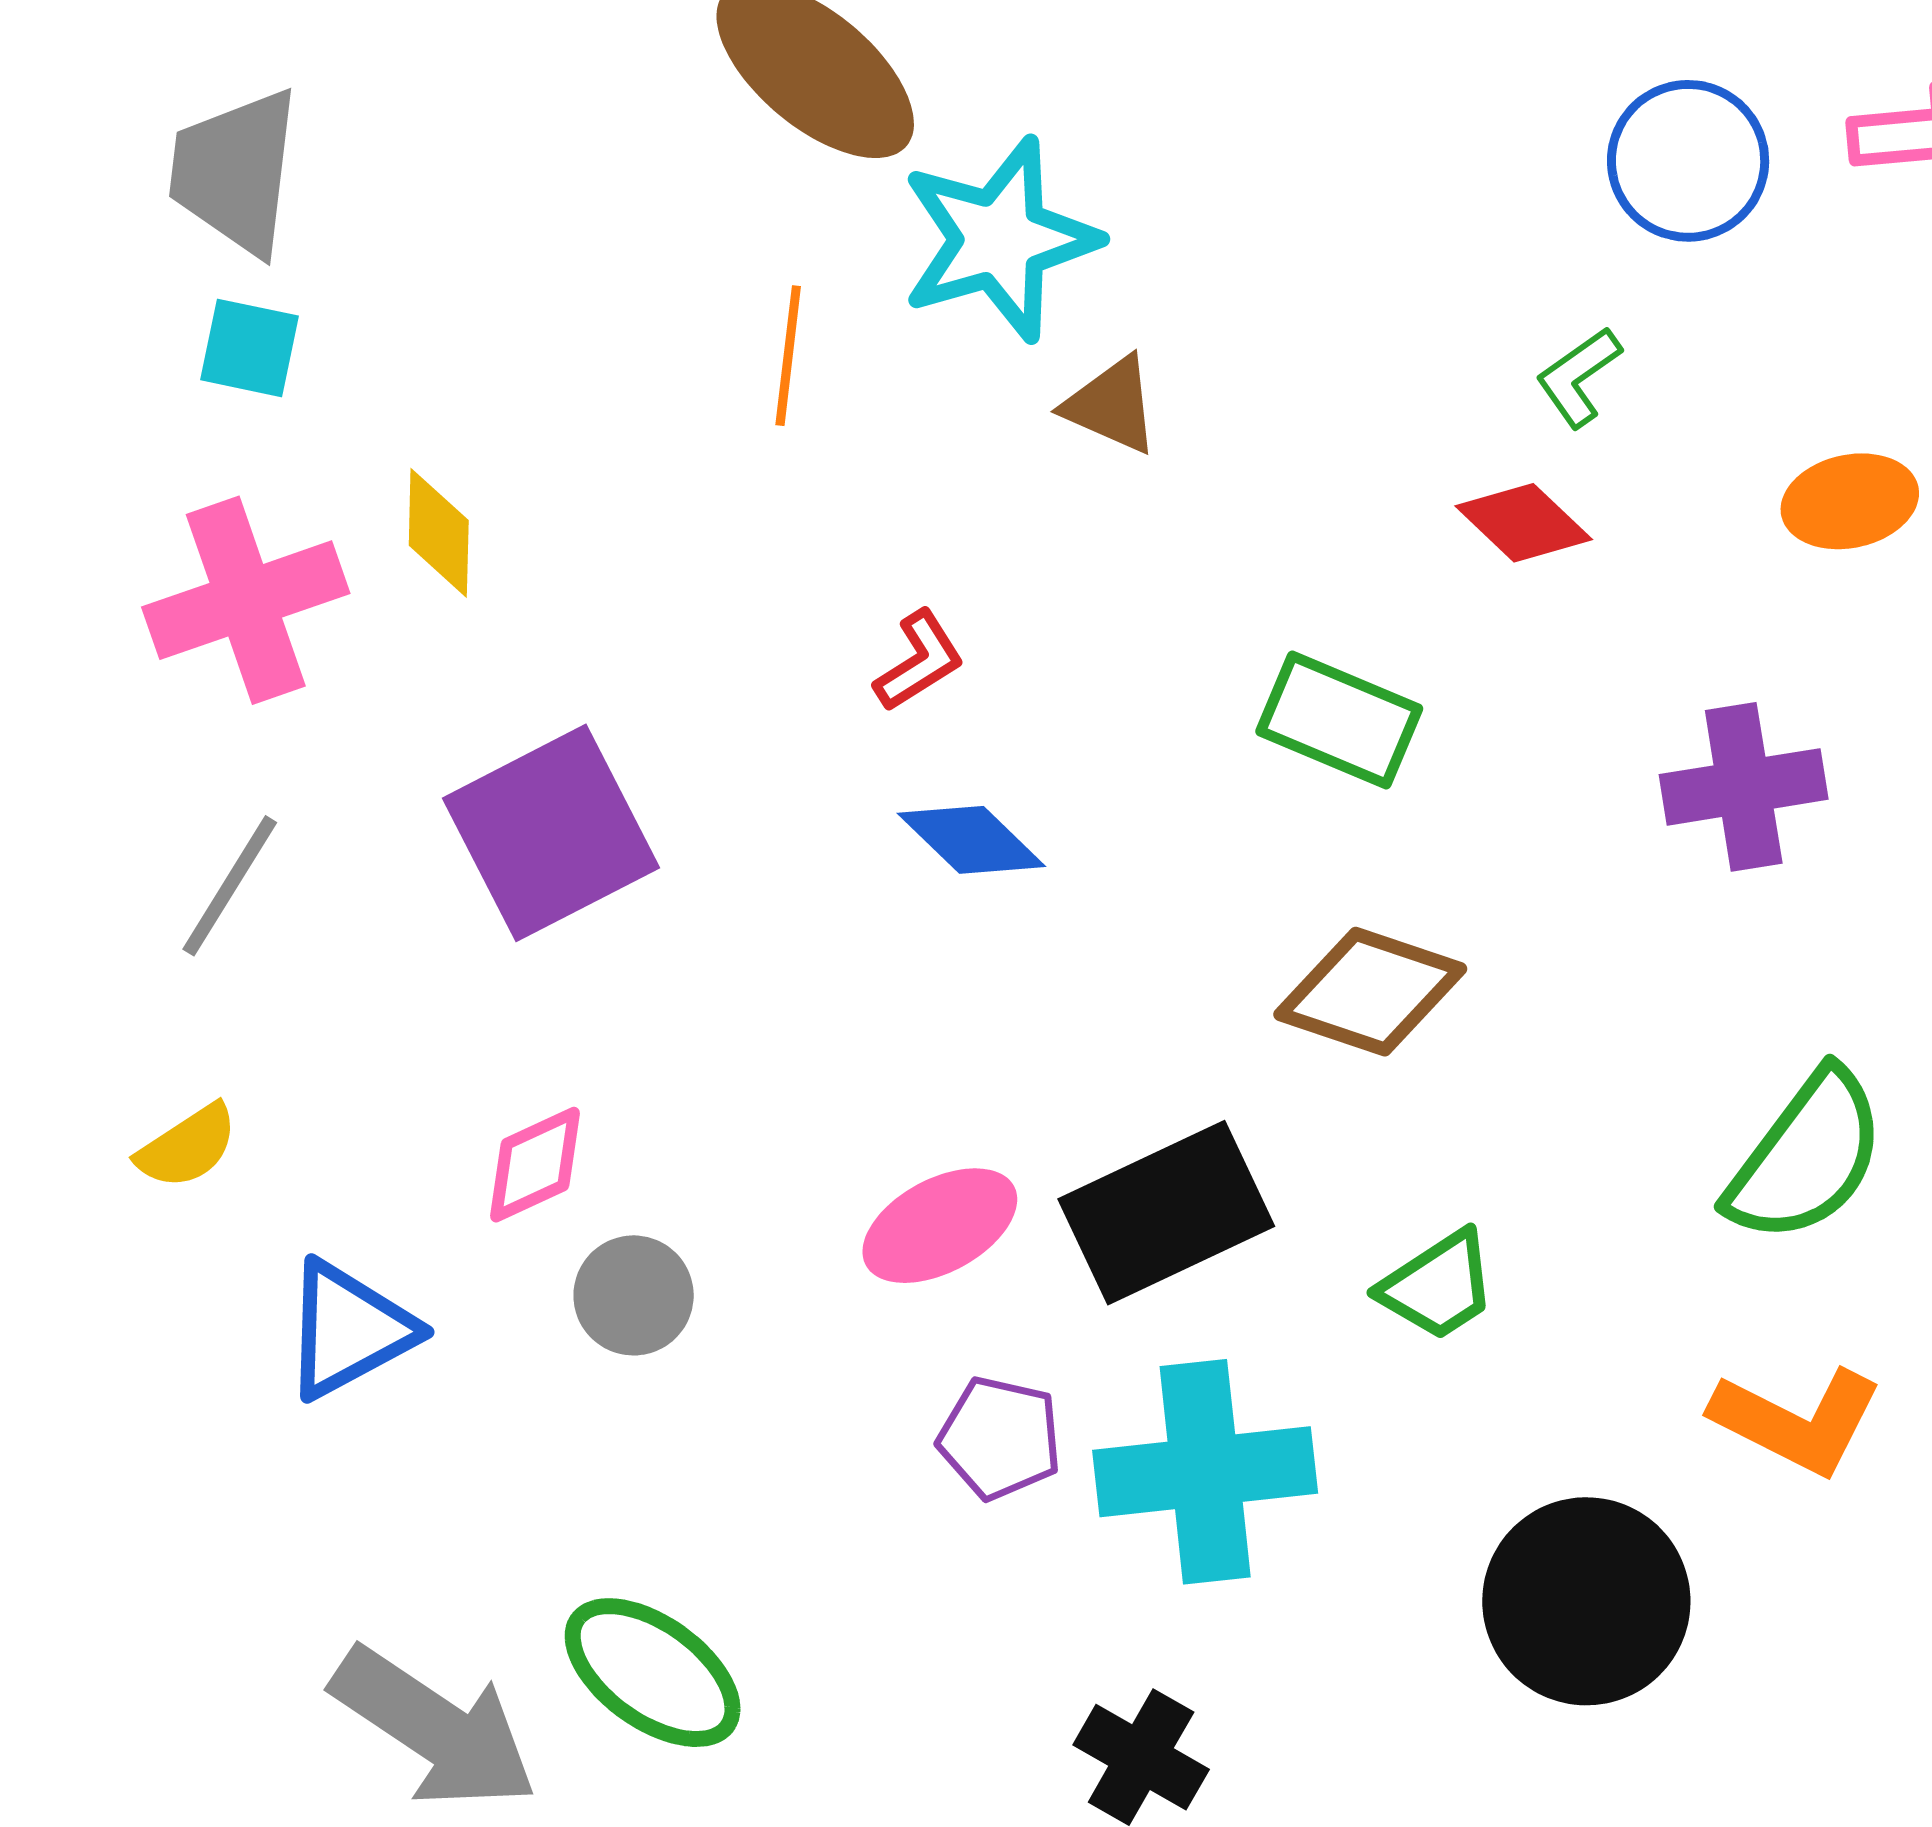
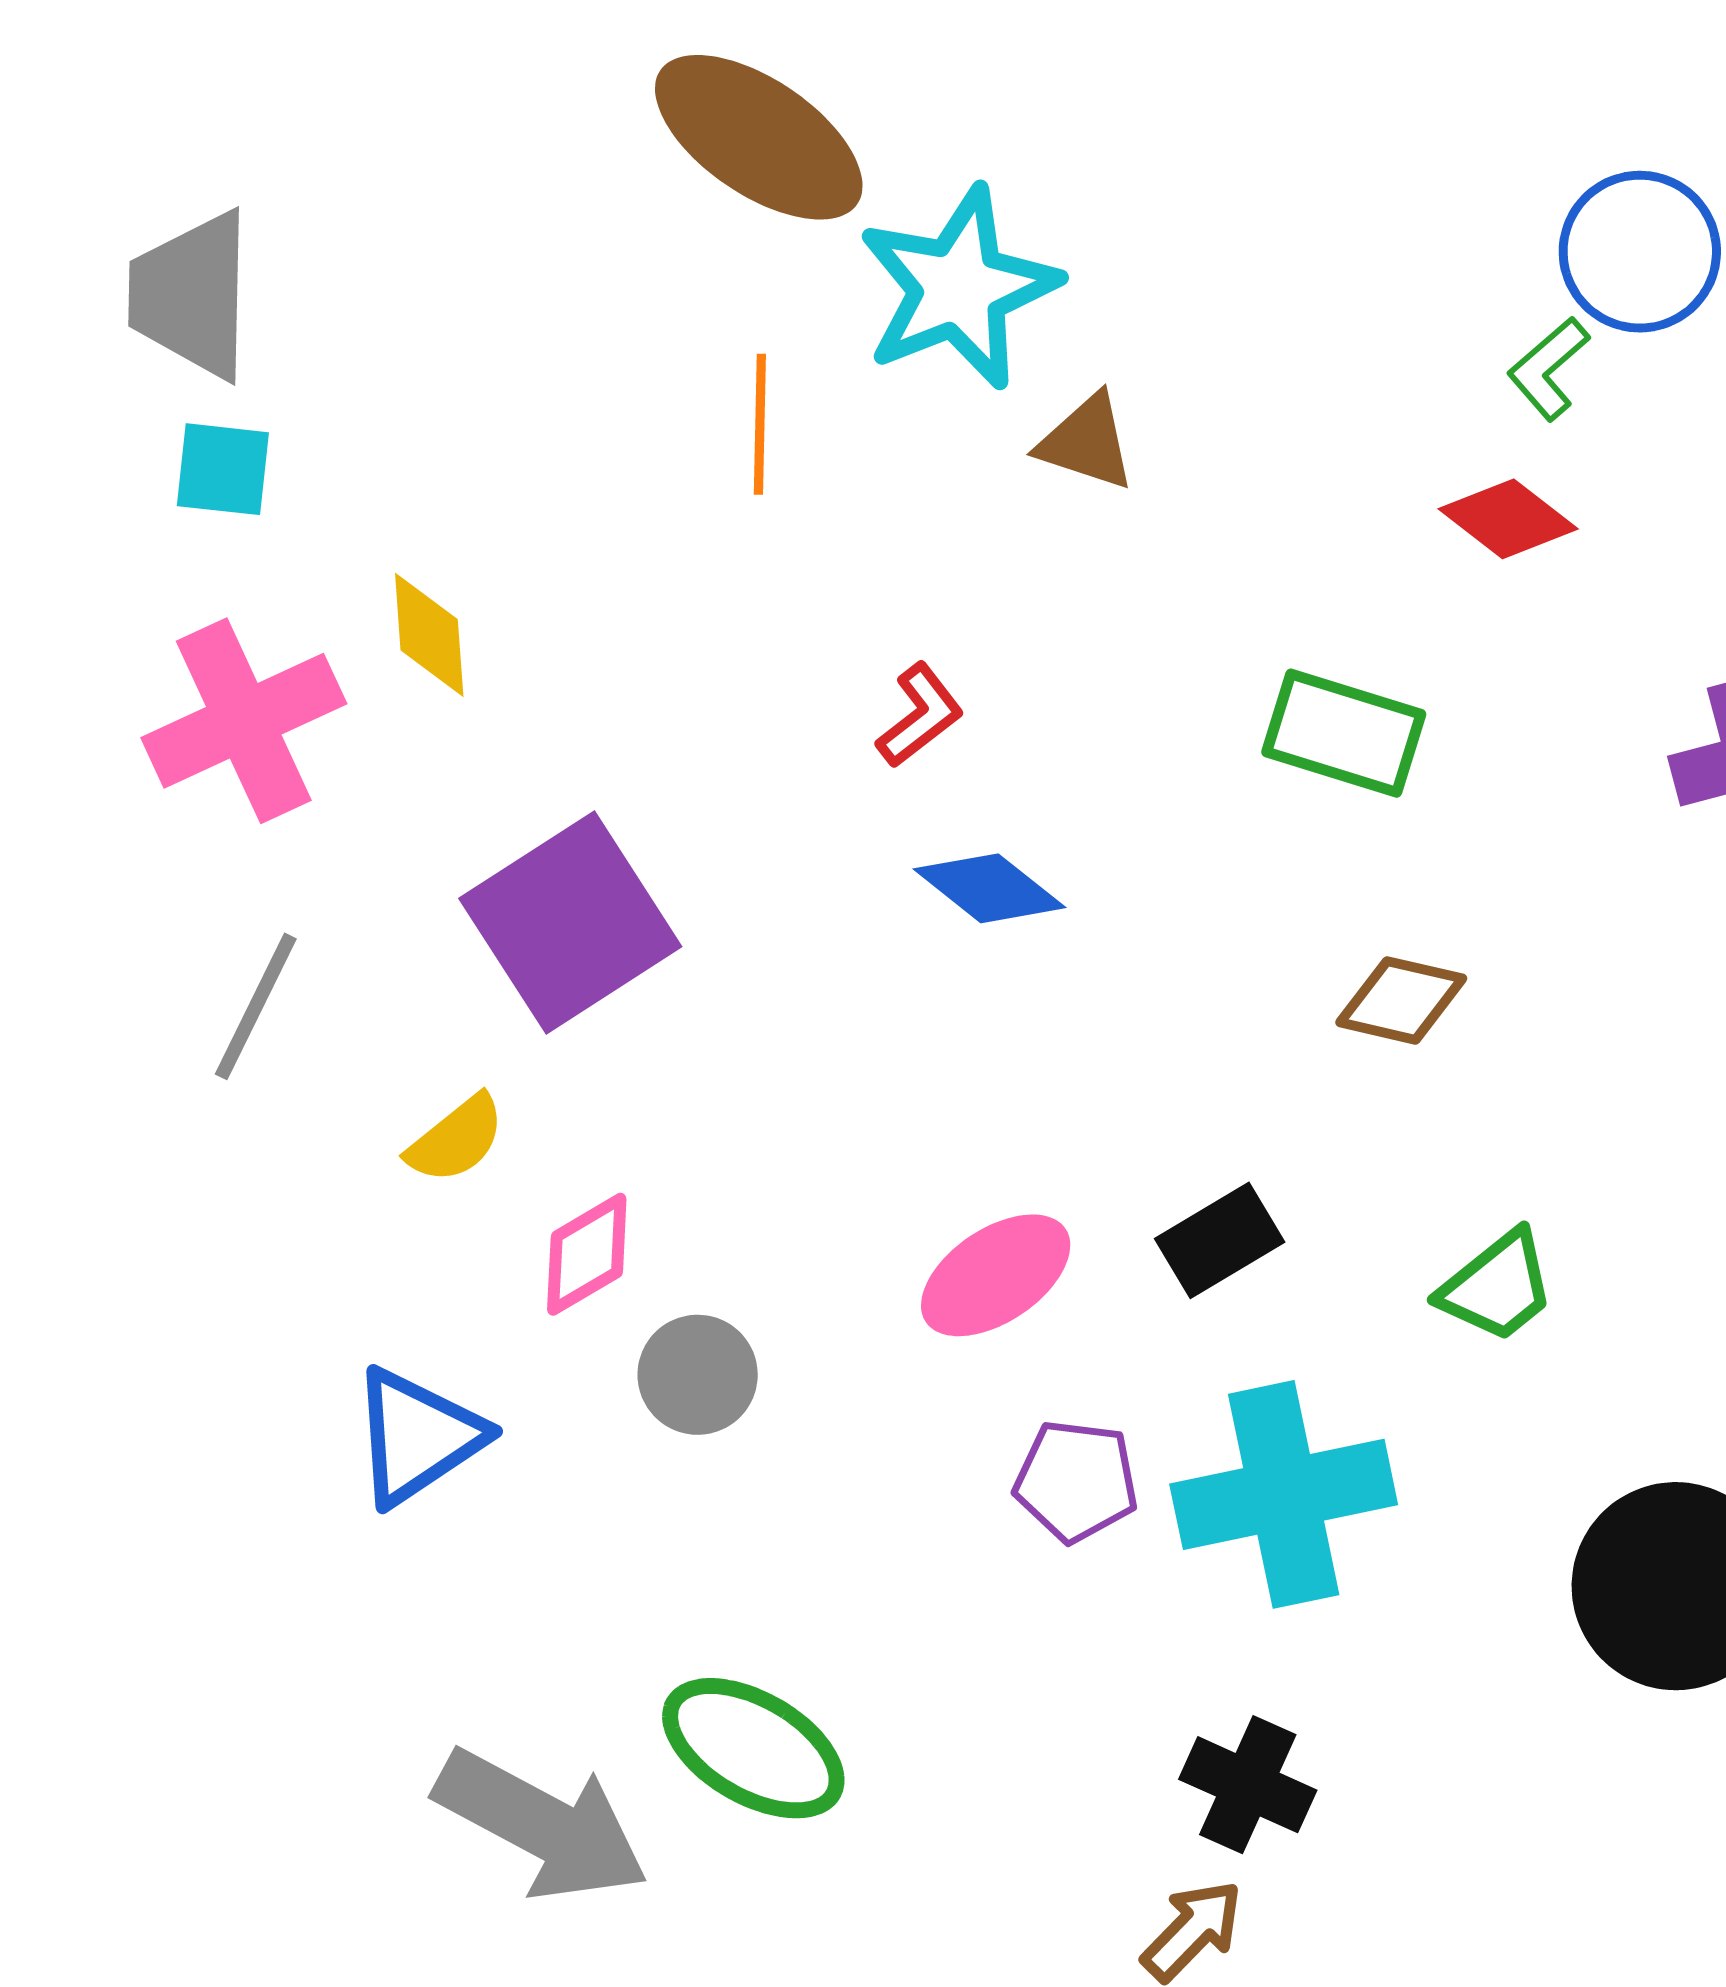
blue circle: (1688, 161) -> (1640, 252), moved
brown diamond: (1370, 992) -> (1401, 1000), size x0.7
yellow semicircle: (187, 1147) -> (456, 1139), moved
black rectangle: (1166, 1213) -> (1220, 1240), size x0.6

